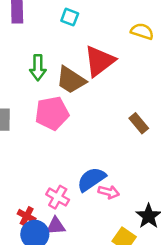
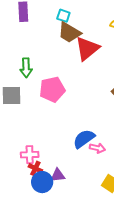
green arrow: (38, 68) -> (26, 68), moved
brown trapezoid: (71, 80) -> (69, 32), moved
pink cross: (58, 197) -> (30, 155), moved, turned -30

